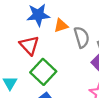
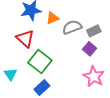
gray semicircle: (82, 37) -> (72, 27), turned -90

